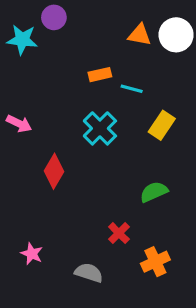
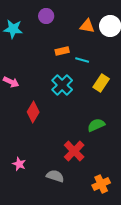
purple circle: (54, 17) -> (46, 16), moved
red cross: (119, 233) -> (74, 151), size x1.5
orange cross: (155, 262) -> (101, 184), moved

